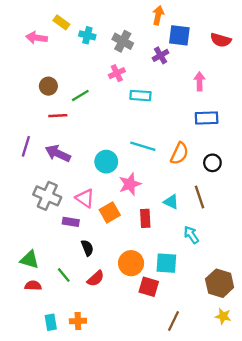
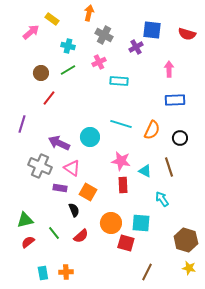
orange arrow: (158, 15) -> (89, 13), moved
cyan cross: (87, 35) -> (68, 46), moved
pink arrow: (37, 38) -> (31, 32), turned 132
green line: (80, 96) -> (68, 70), moved
red line: (58, 116) -> (49, 98), turned -49
purple arrow: (58, 153) -> (59, 143), moved
pink star: (130, 184) -> (121, 161), moved, turned 30
orange square: (110, 212) -> (88, 192), moved, turned -30
green triangle: (30, 260) -> (25, 220), turned -30
red semicircle: (33, 286) -> (28, 242), turned -40

